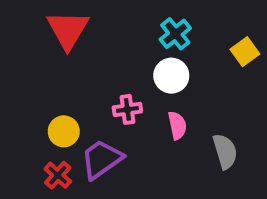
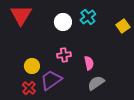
red triangle: (68, 30) -> (21, 15), moved
white circle: (171, 76) -> (63, 22), moved
gray semicircle: (225, 151) -> (96, 83), moved, turned -108

